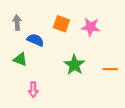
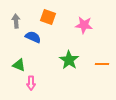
orange square: (61, 24) -> (48, 17), moved
green triangle: (20, 59) -> (19, 65), moved

